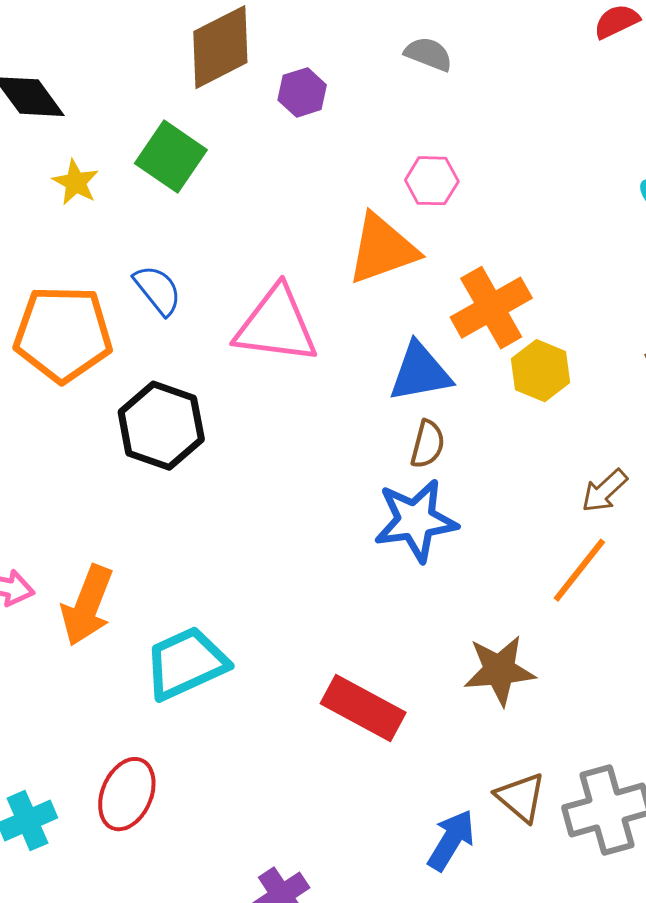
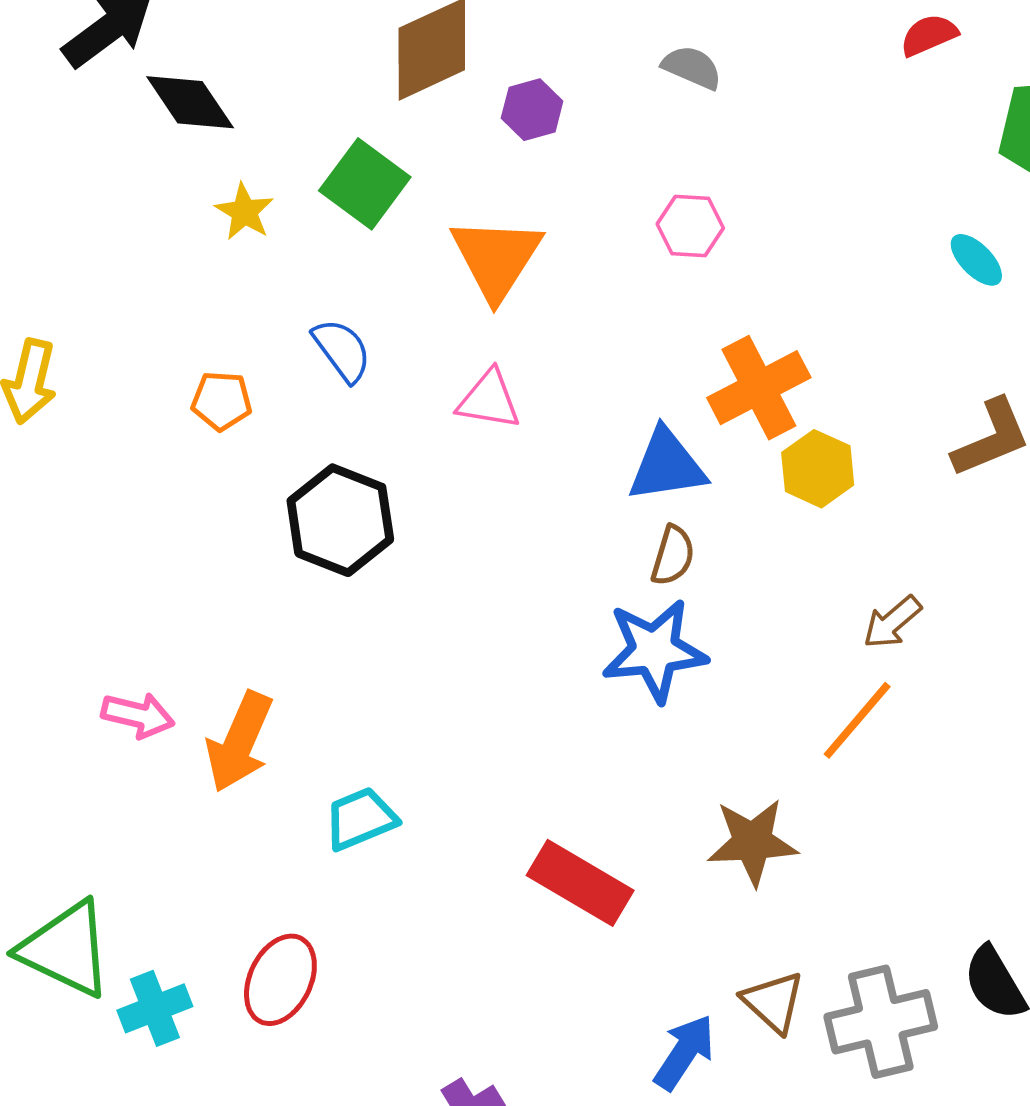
orange triangle: (382, 249) -> (496, 258), moved, turned -40
pink triangle: (276, 325) -> (489, 400), size x0.6
orange pentagon: (63, 334) -> (222, 401), size x0.5
cyan trapezoid: (186, 663) -> (361, 819), size x0.7

